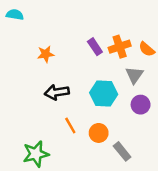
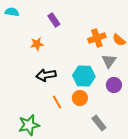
purple rectangle: (95, 47) -> (54, 20), moved
orange circle: (99, 133) -> (80, 98), moved

